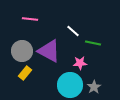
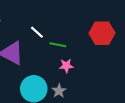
pink star: (80, 63) -> (66, 66), moved

